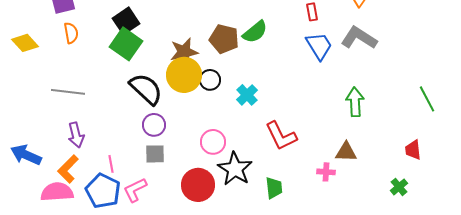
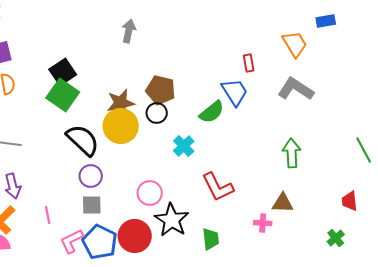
green semicircle: (255, 32) -> (212, 112), moved
blue trapezoid: (319, 46) -> (235, 92), moved
black circle: (210, 80) -> (157, 113), moved
blue pentagon: (103, 191) -> (100, 242), moved

